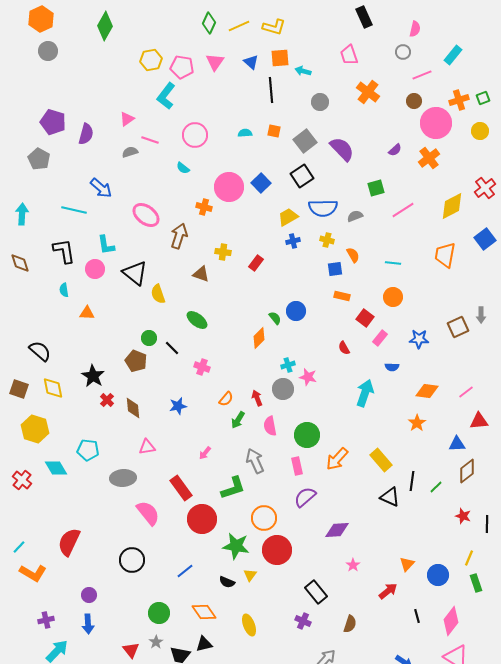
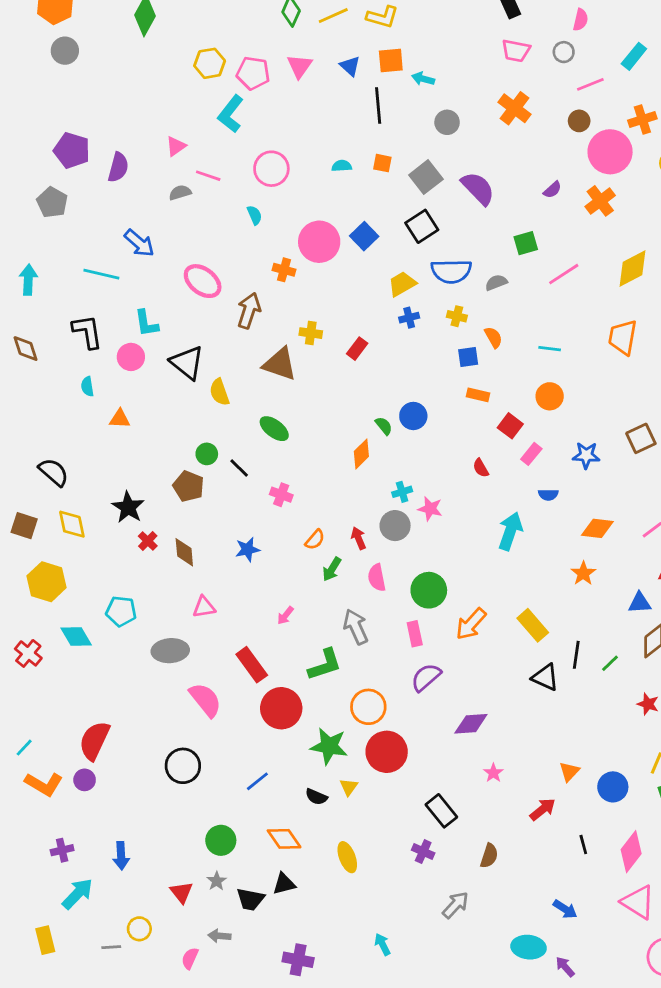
pink trapezoid: (349, 55) -> (516, 51), moved, turned -60
cyan semicircle: (183, 168) -> (255, 215), turned -152
brown triangle: (201, 274) -> (280, 364), size x1.5
purple circle: (89, 595) -> (85, 780), moved

